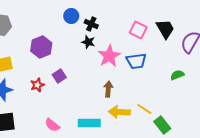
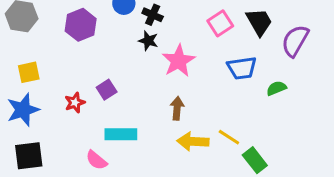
pink square: (138, 30) -> (220, 23), turned 30
purple hexagon: (41, 47) -> (81, 25), moved
blue trapezoid: (136, 61) -> (242, 68), moved
cyan rectangle: (89, 123) -> (121, 134), moved

